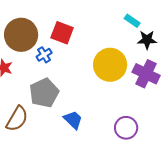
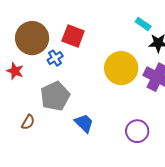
brown semicircle: (17, 119) -> (28, 122), size x0.6

